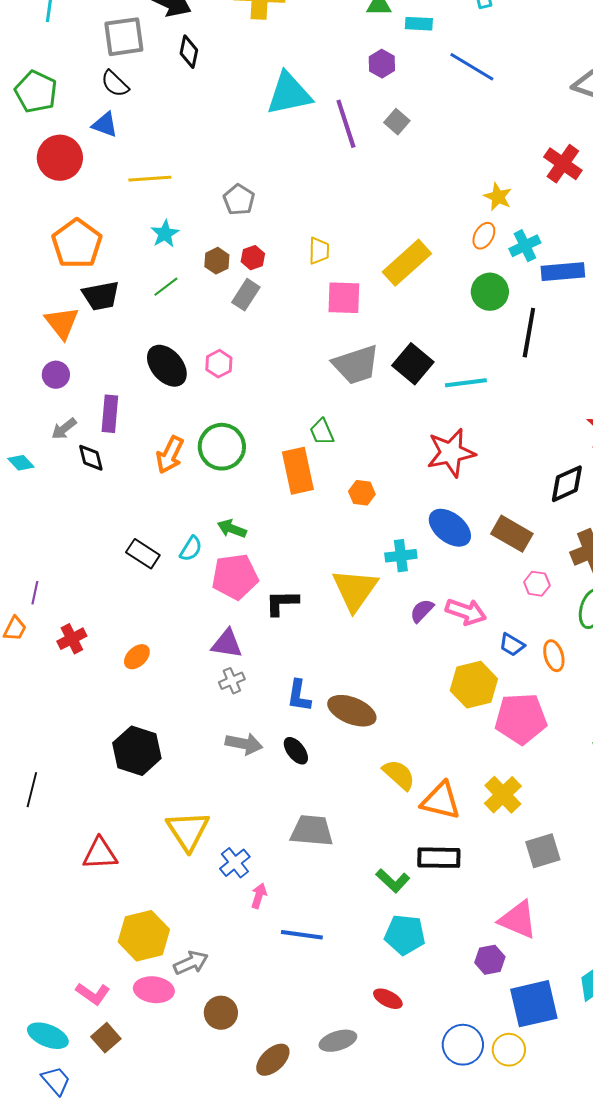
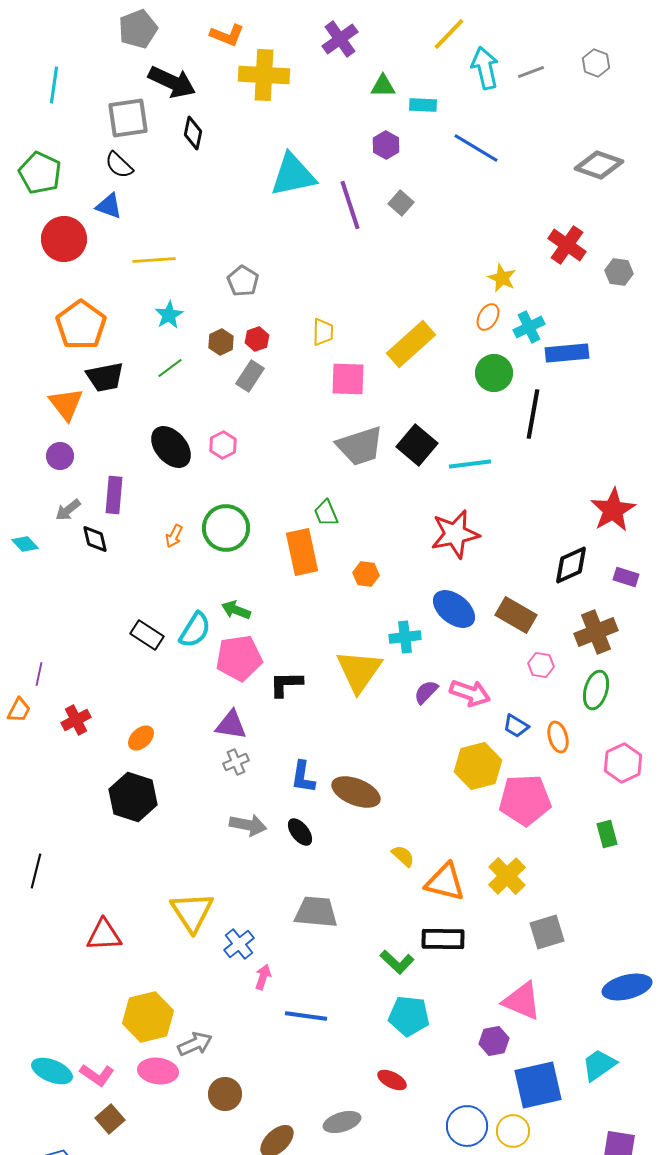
orange arrow: (170, 455) -> (174, 536), size x0.6
cyan semicircle: (191, 549) -> (195, 630), size x1.4
black hexagon: (137, 751) -> (133, 797), moved
yellow semicircle: (399, 775) -> (403, 856), size x0.7
cyan ellipse: (48, 1036) -> (52, 1071), moved

